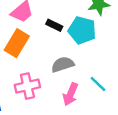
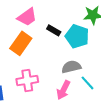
gray semicircle: (63, 64) -> (71, 67), moved

